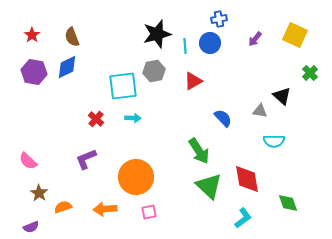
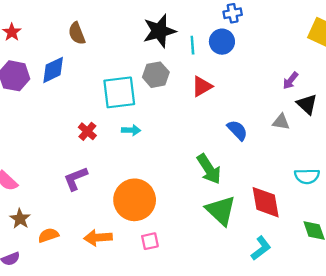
brown semicircle: (72, 37) -> (77, 33), moved
purple arrow: (255, 39) -> (290, 81), moved
cyan semicircle: (274, 141) -> (307, 176), moved

